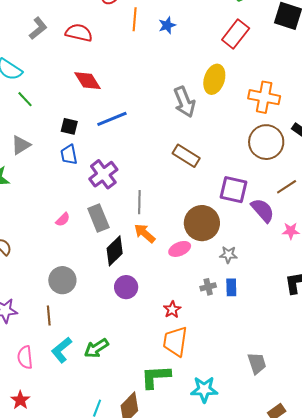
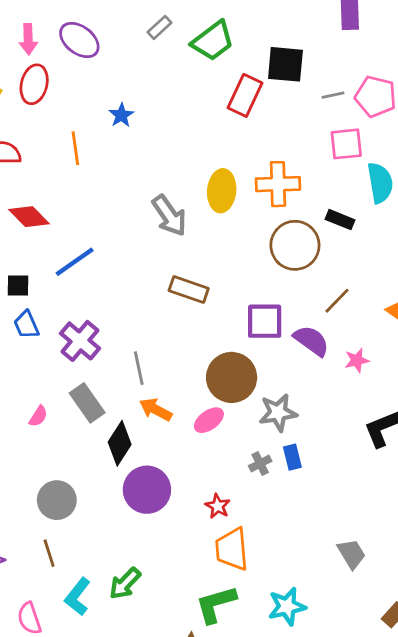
orange line: (135, 19) -> (75, 148), moved
red rectangle: (236, 34) -> (245, 95), moved
yellow ellipse: (214, 79) -> (222, 191), moved
gray star: (228, 255) -> (278, 413), size x1.5
purple circle: (126, 287) -> (147, 490), size x1.4

